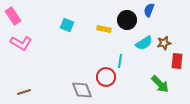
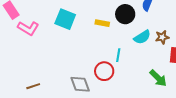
cyan square: (67, 25) -> (65, 19), size x1.5
pink L-shape: (21, 43) -> (28, 28), moved
brown line: (24, 92) -> (33, 86), moved

